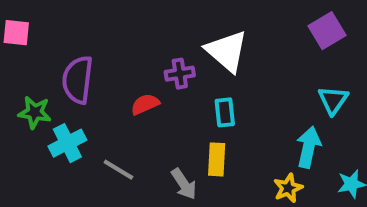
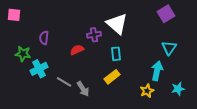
purple semicircle: (78, 80) -> (44, 38), size x0.6
yellow rectangle: (217, 159) -> (112, 77), turned 49
gray arrow: (184, 184) -> (83, 89), moved

